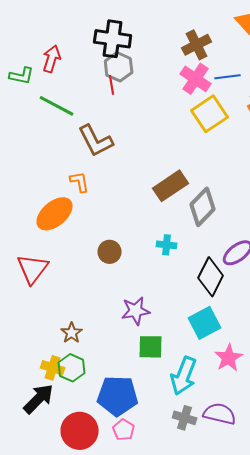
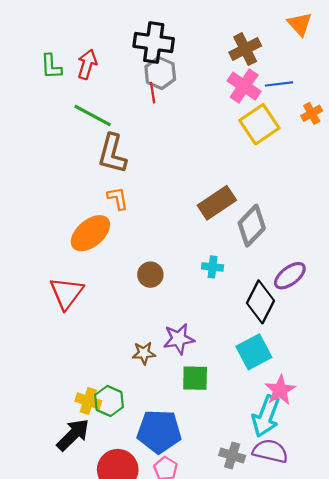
green L-shape: (22, 76) -> (51, 66), moved, turned 75
brown L-shape: (96, 141) -> (112, 154), moved, turned 42
brown star: (72, 333) -> (144, 353), moved, turned 30
cyan arrow: (184, 376) -> (266, 416), moved

